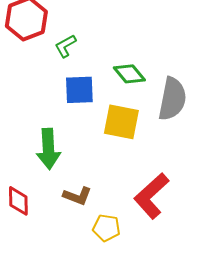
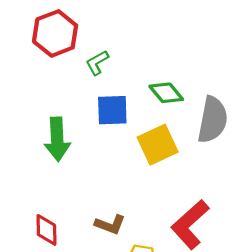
yellow square: (121, 122) -> (158, 145), turned -36
green arrow: (48, 149) -> (57, 139), moved

